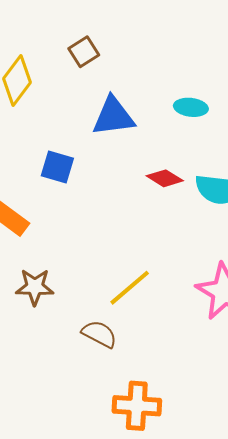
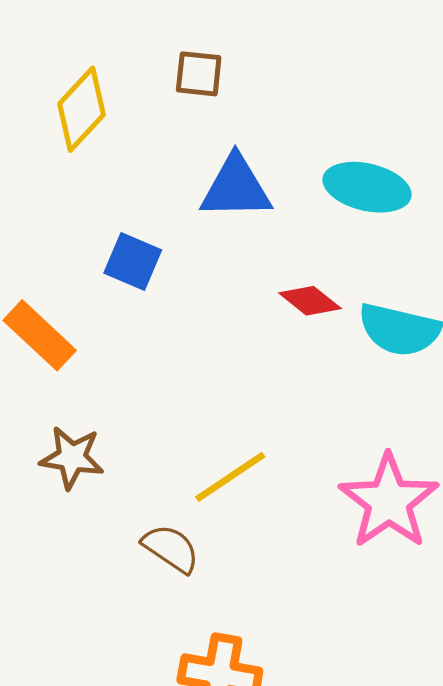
brown square: (84, 52) -> (199, 74), turned 32
cyan ellipse: (191, 107) -> (367, 187), size x1.5

